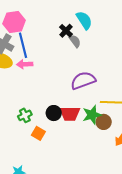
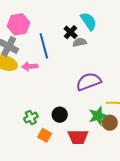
gray semicircle: (75, 41) -> (80, 42), turned -64
blue line: (23, 45) -> (44, 46), moved
red trapezoid: (70, 114) -> (78, 137), moved

